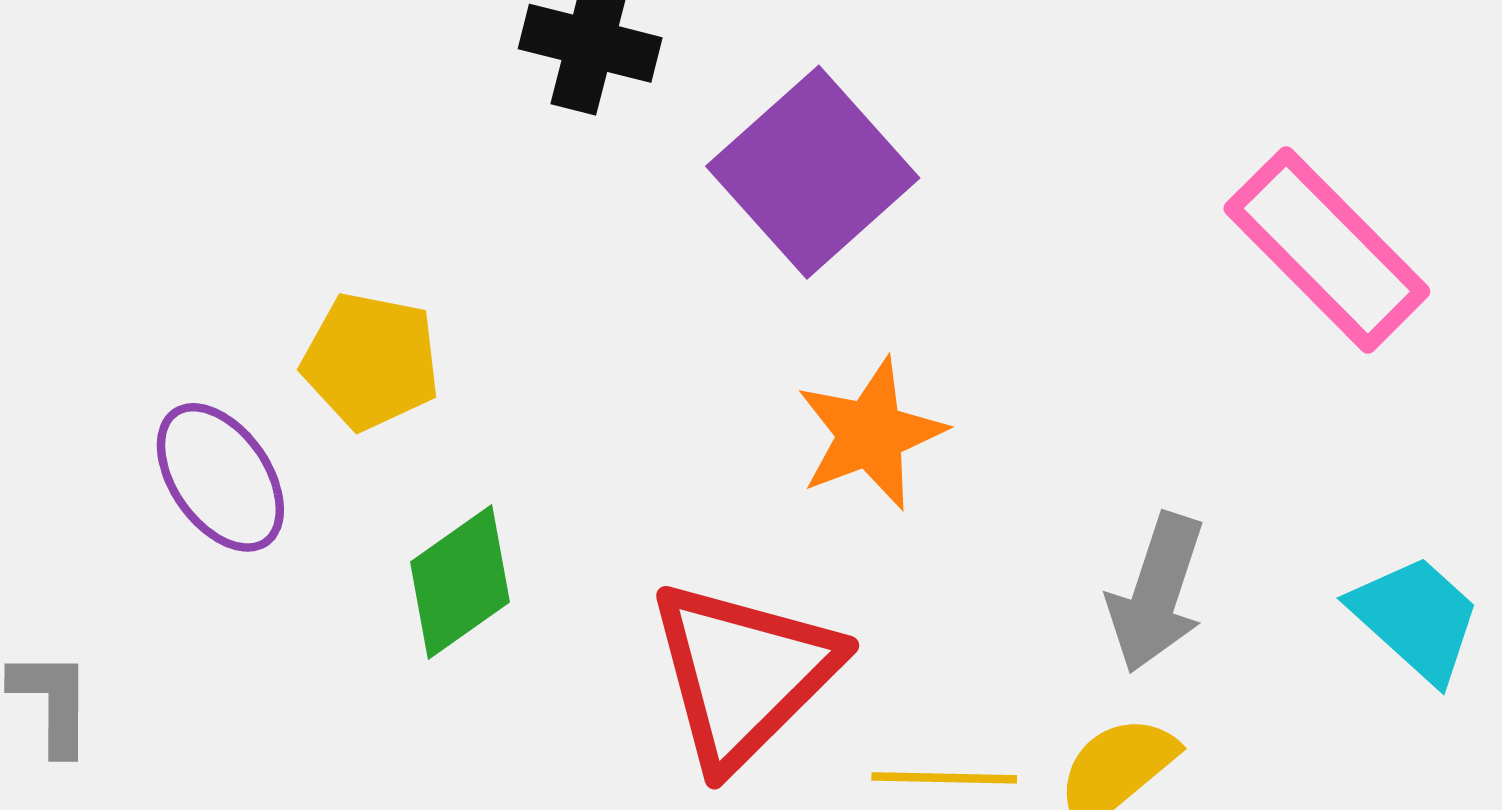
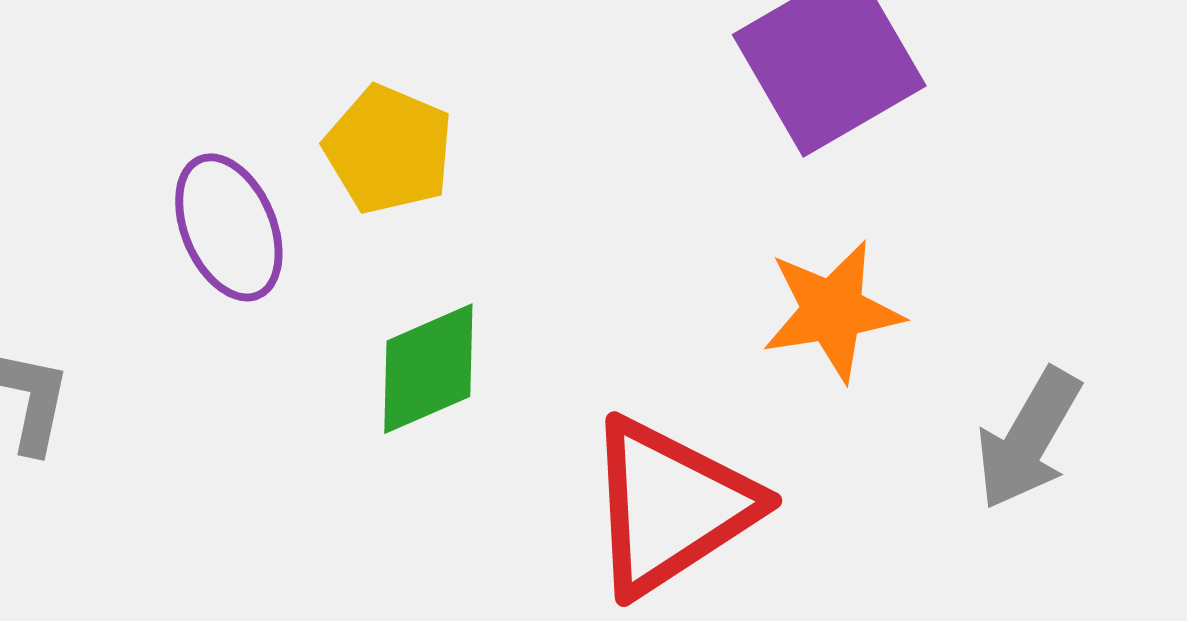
gray arrow: (1156, 593) -> (1028, 439), moved

